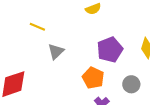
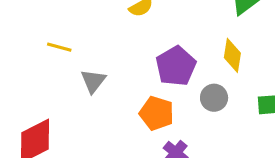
gray circle: (131, 84) -> (214, 98), moved

